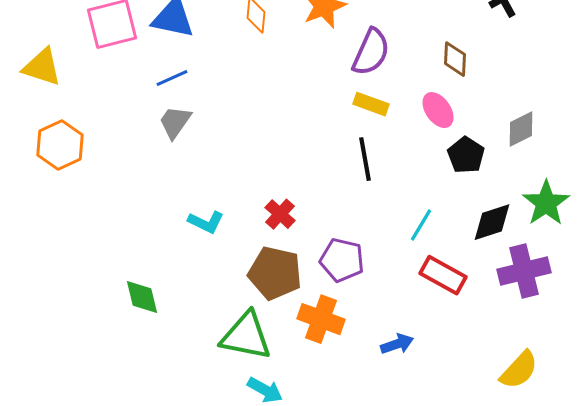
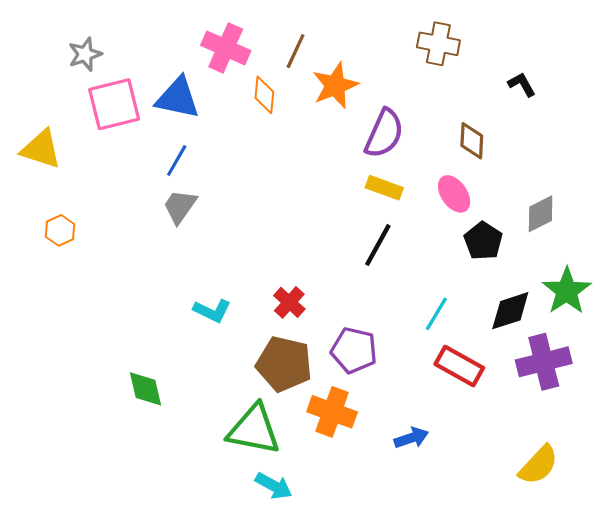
blue line: (172, 78) -> (177, 161), turned -36
orange hexagon: (60, 145) -> (60, 230), size x0.6
black line: (365, 159) -> (378, 245), turned 39

